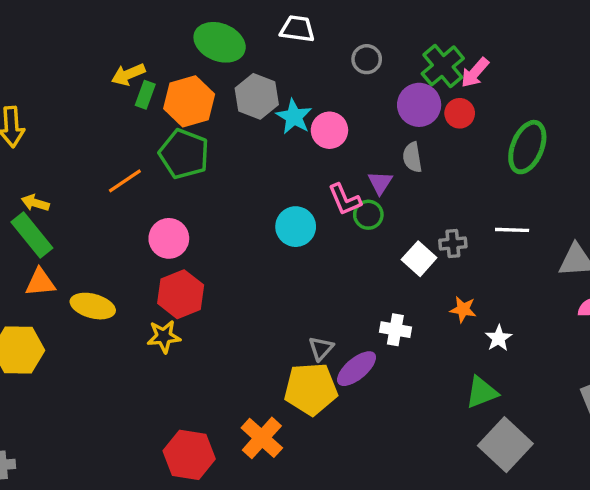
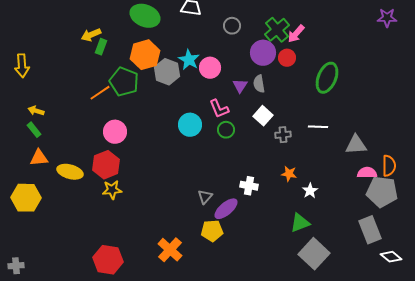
gray hexagon: (257, 96) -> (167, 72), moved
orange hexagon: (189, 101) -> (145, 55), moved
orange line: (125, 181) -> (100, 93), moved
purple triangle: (380, 183) -> (240, 86), moved
green circle: (368, 215) -> (226, 130), moved
green rectangle: (32, 235) -> (34, 130), size x0.6
white square: (419, 259) -> (263, 116), moved
red hexagon: (181, 294) -> (106, 165), moved
yellow pentagon: (311, 389) -> (212, 231), moved, size x0.7
red hexagon: (189, 455) -> (108, 260), moved

